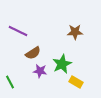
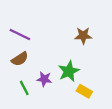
brown semicircle: (33, 53) -> (20, 59), moved
green line: (10, 82) -> (24, 88), moved

